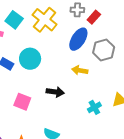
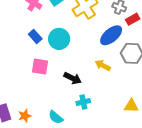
pink square: (22, 102) -> (40, 66), moved, turned -30
cyan cross: (94, 107) -> (83, 102), moved

